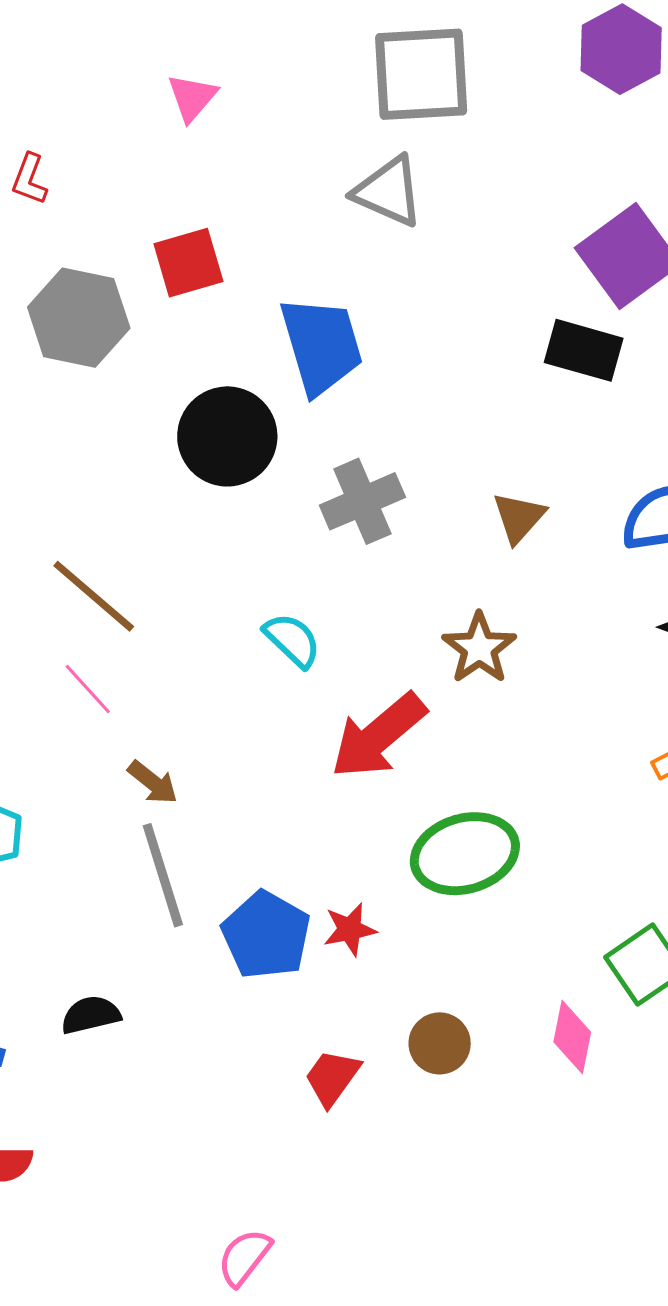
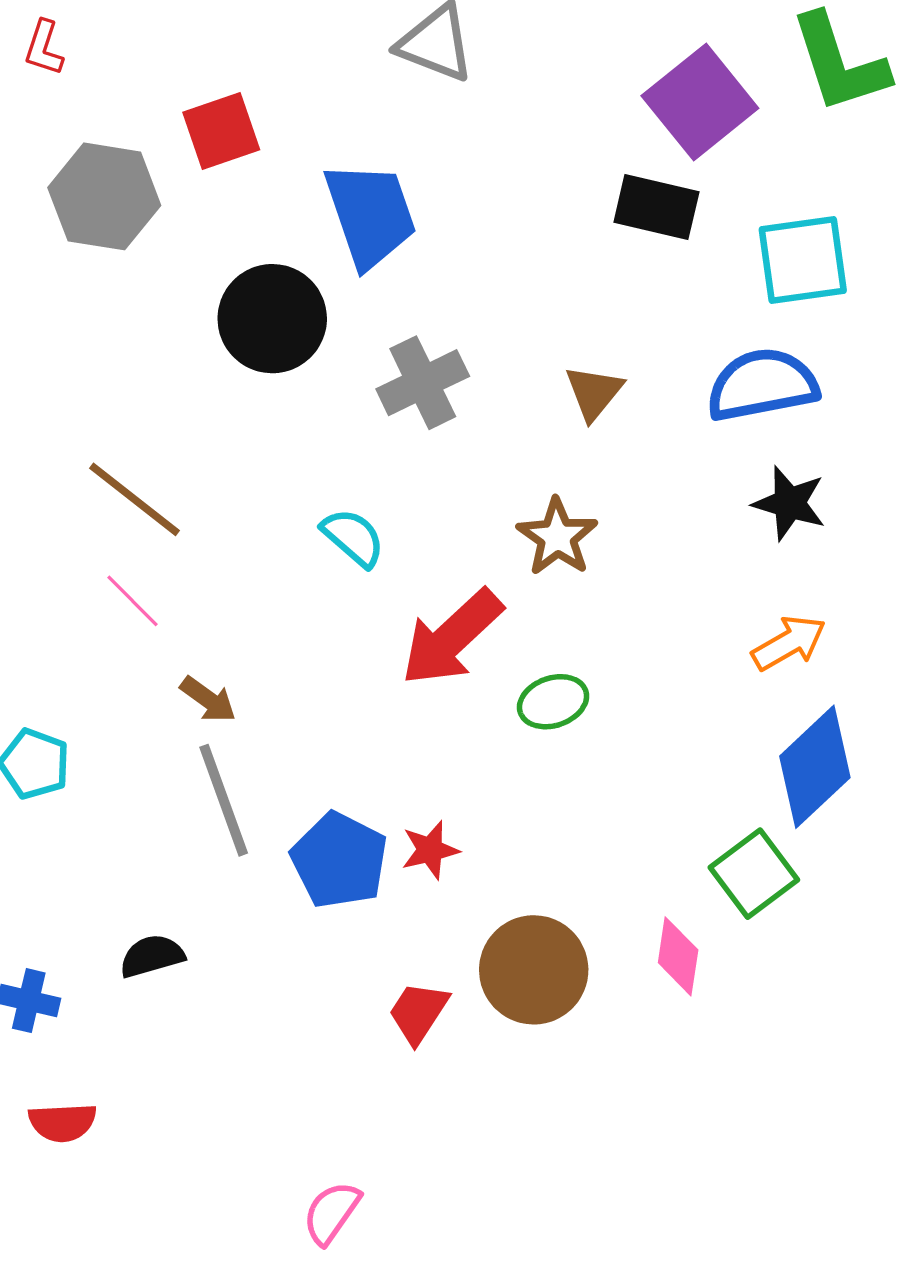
green ellipse: (465, 854) -> (553, 702), moved, size x0.6
brown circle: (440, 1043) -> (534, 970), size x1.6

